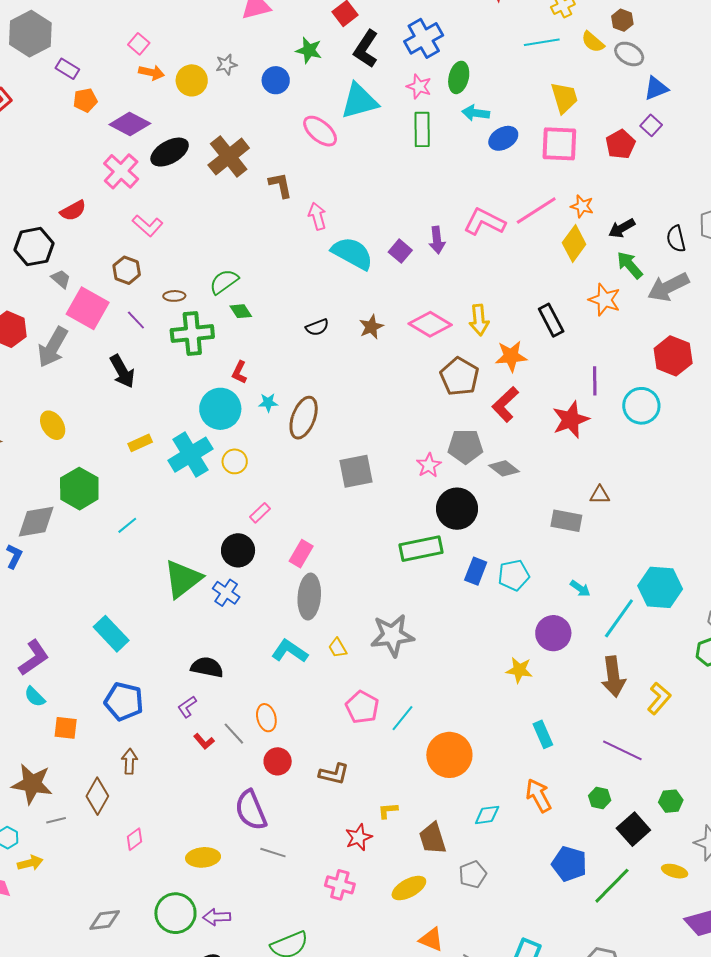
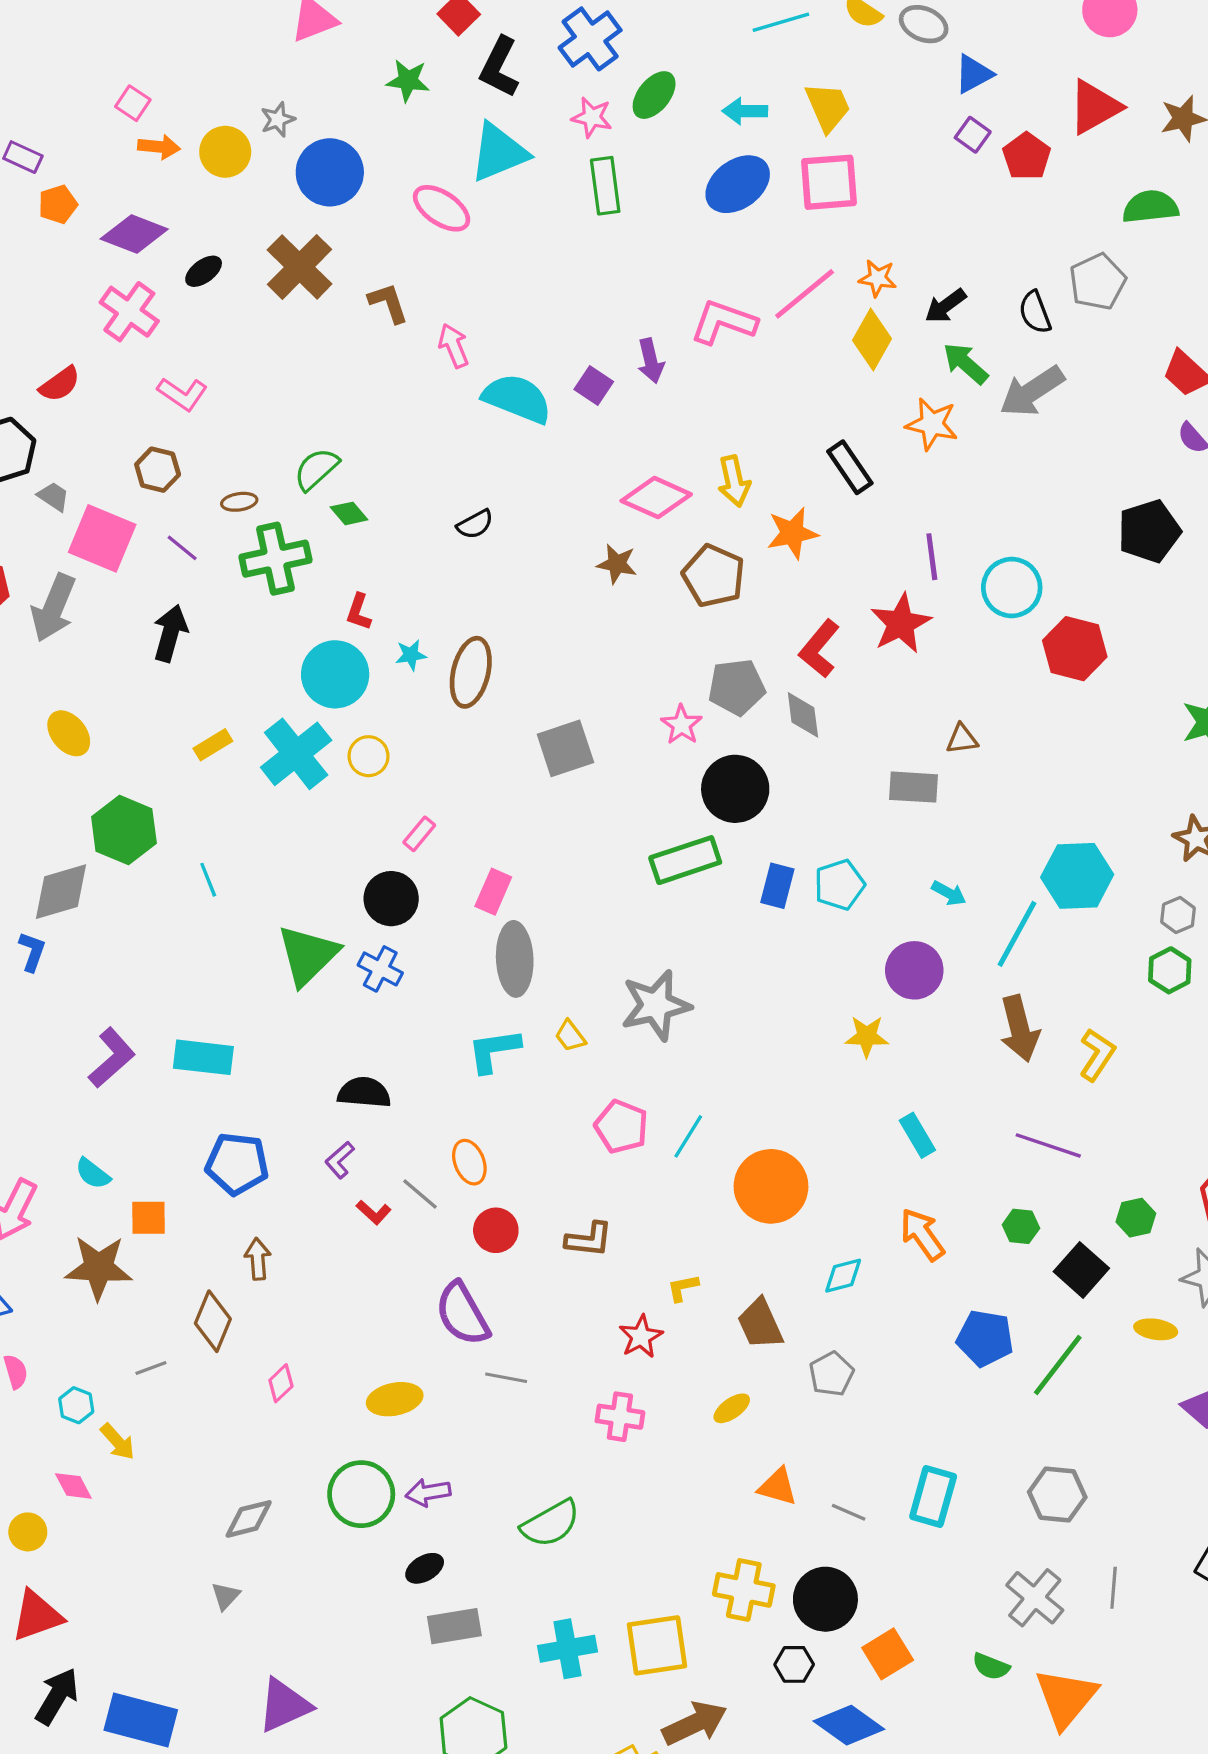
green ellipse: (459, 77) -> (654, 95), turned 32
blue circle: (276, 80) -> (330, 172), moved, size x1.5
cyan arrow: (476, 113) -> (745, 111), moved
blue ellipse: (503, 138) -> (738, 184), size x1.4
red pentagon: (621, 144) -> (1027, 156), moved
black ellipse: (170, 152) -> (204, 271), size x0.6
brown star: (371, 327) -> (617, 564), moved, turned -30
red hexagon: (673, 356) -> (1075, 649), moved
black arrow: (122, 371) -> (170, 633), turned -128
red L-shape: (505, 404) -> (819, 649), moved
gray diamond: (504, 468) -> (803, 715), turned 52
cyan line: (127, 525) -> (208, 880), turned -65
cyan rectangle: (111, 634) -> (203, 1057), turned -33
cyan L-shape: (290, 651) -> (494, 1050), turned -36
purple L-shape: (34, 658) -> (112, 1058), moved
brown star: (32, 784) -> (98, 1268), moved
yellow arrow: (30, 863) -> (118, 1442), turned 70
yellow ellipse: (409, 888) -> (732, 1408), size x0.7

